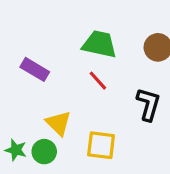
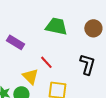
red line: (98, 81) -> (46, 62), moved

